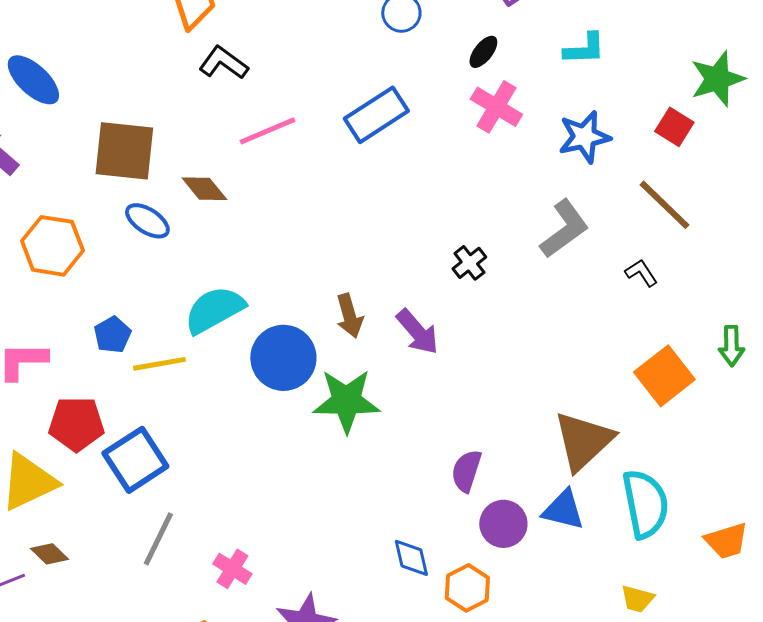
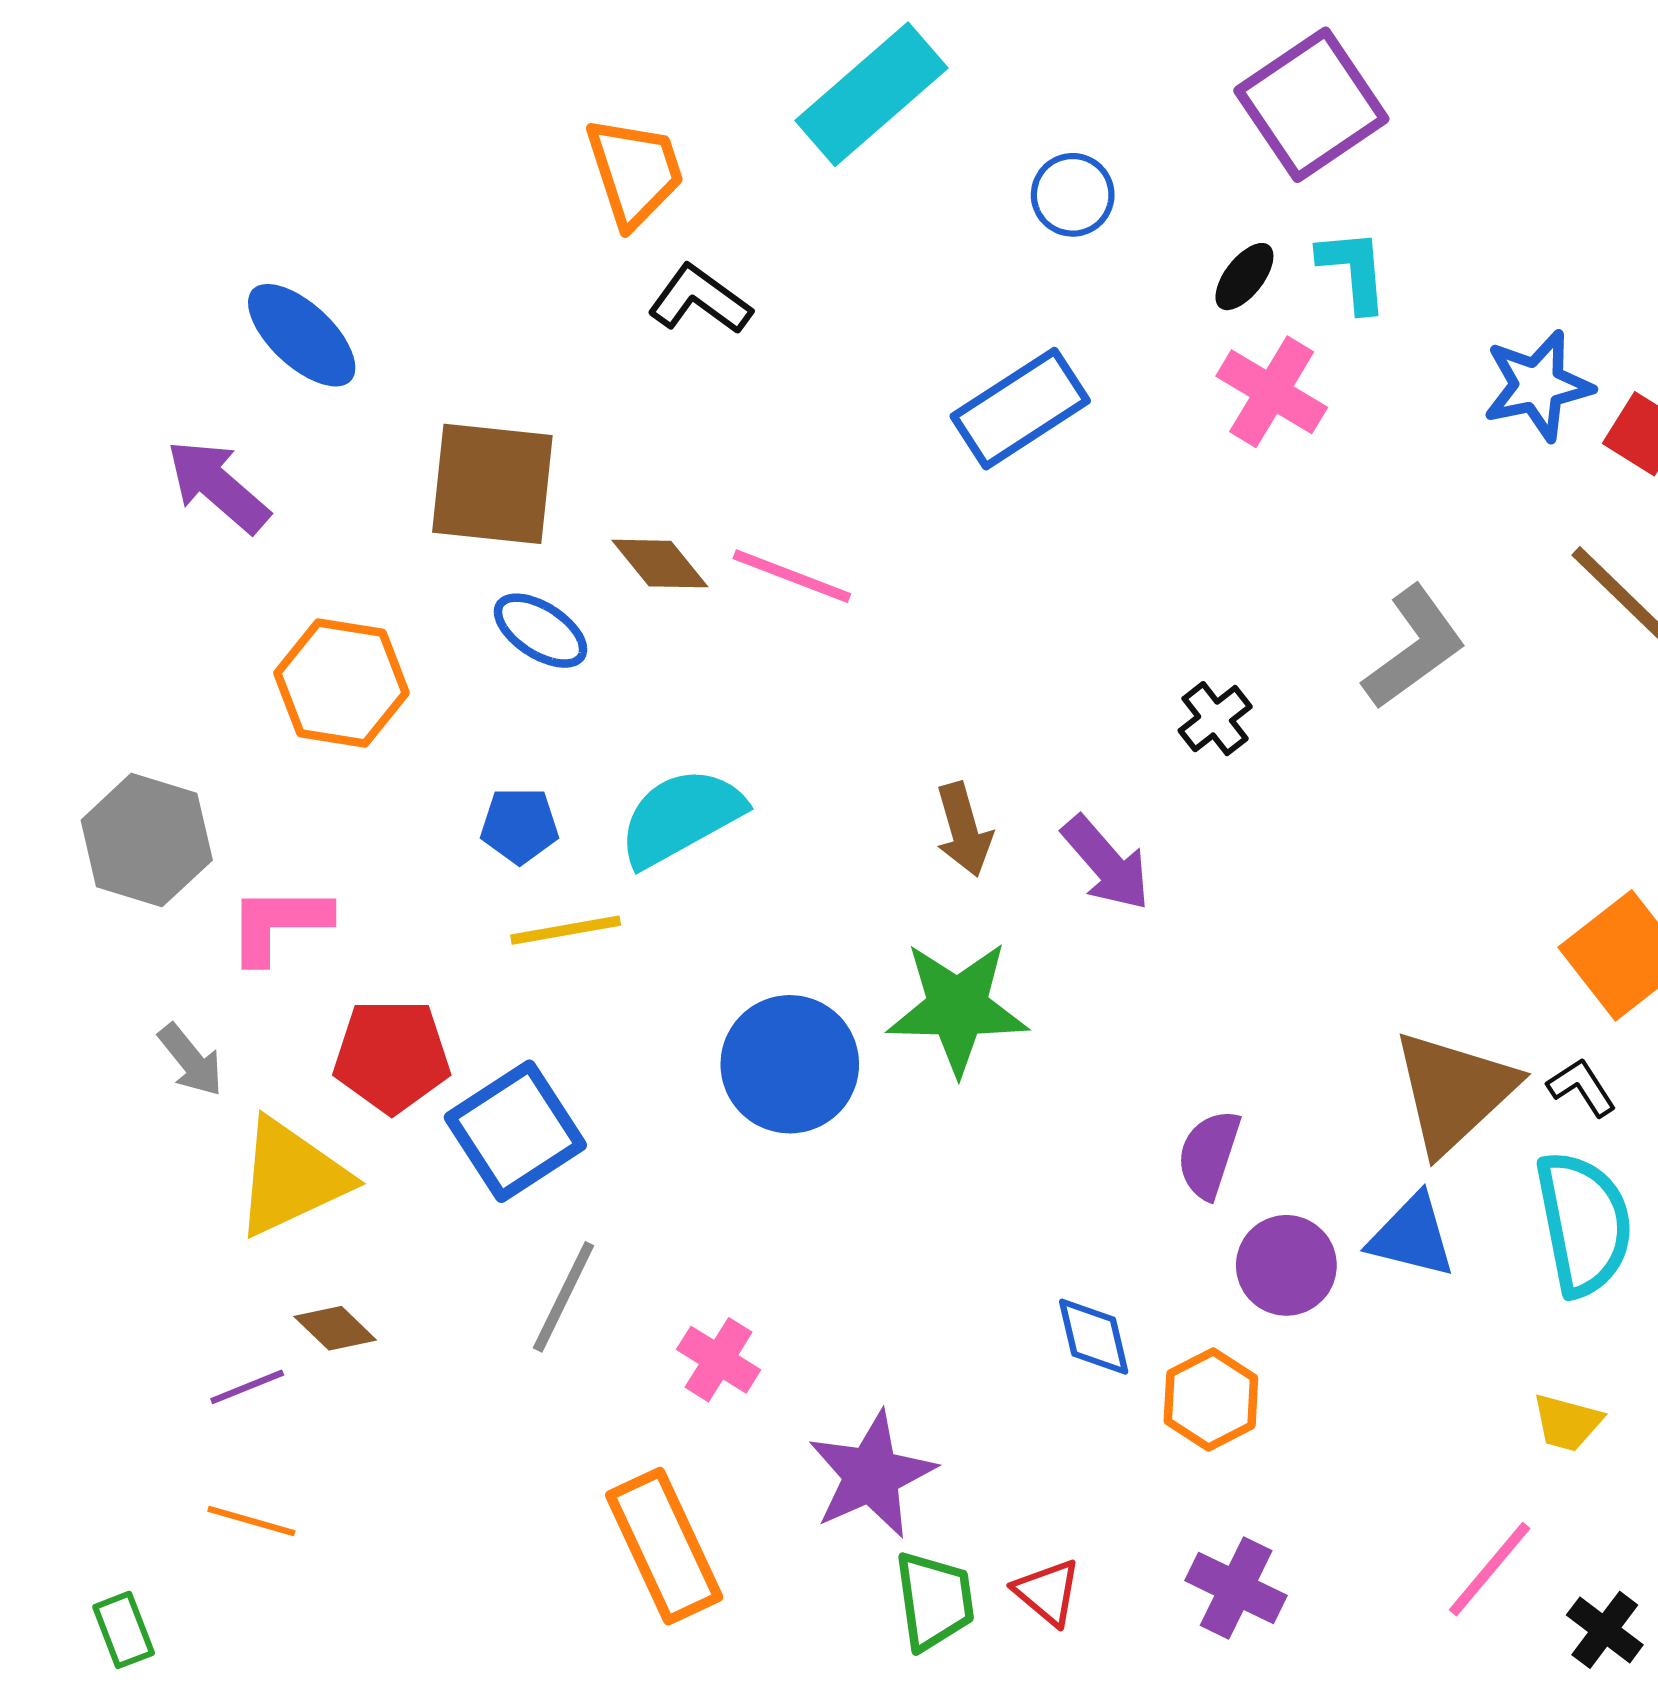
cyan L-shape: (584, 49) -> (1353, 270), moved, turned -93
pink line: (267, 131) -> (792, 576), moved, turned 44
blue star: (584, 137) -> (1538, 385), moved
black L-shape: (641, 273) -> (1582, 1087), moved
blue pentagon: (112, 335) -> (520, 825), moved, turned 30
blue circle: (283, 358) -> (790, 1064), moved

